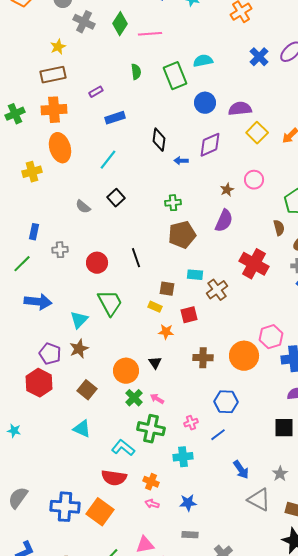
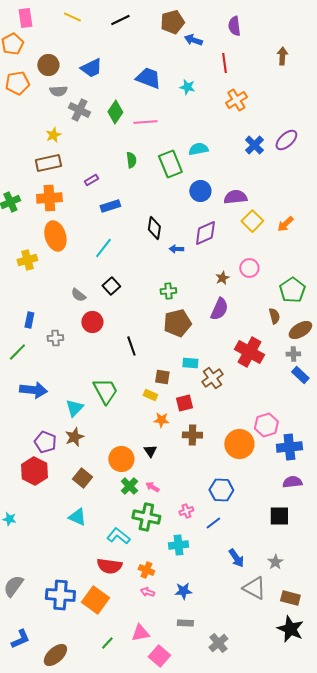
red circle: (97, 263) -> (92, 322), moved
brown cross: (203, 358) -> (192, 435), moved

